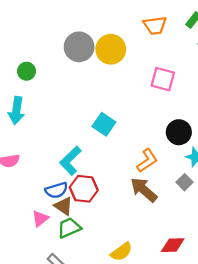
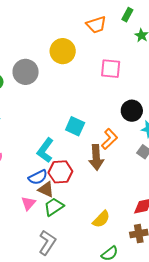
gray circle: (79, 47) -> (26, 72), moved
cyan square: (104, 124) -> (75, 126), moved
brown arrow: (144, 190) -> (96, 157), moved, turned -125

